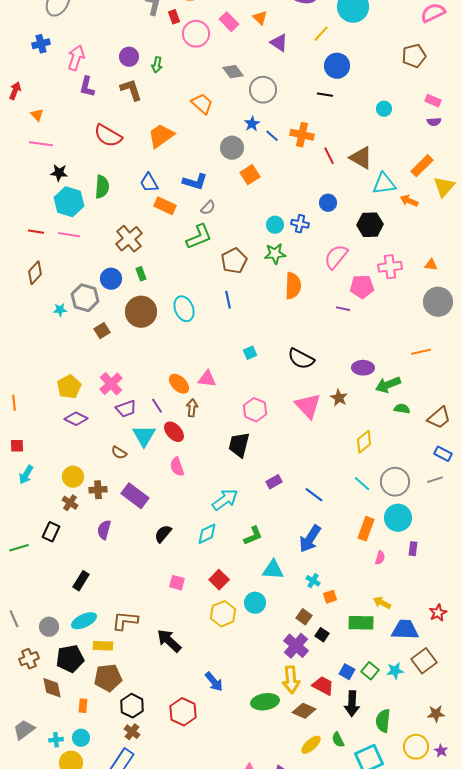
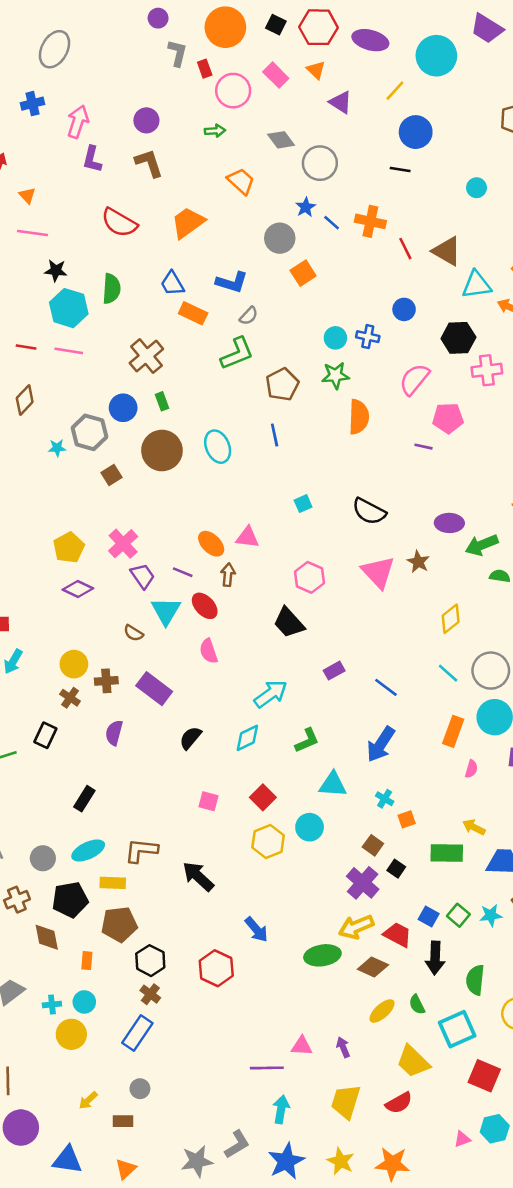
green arrow: (157, 65) -> (215, 131), moved, turned -105
pink cross: (390, 267) -> (487, 370), moved
purple line: (157, 406) -> (183, 572), turned -35
purple trapezoid: (126, 409) -> (143, 576), turned -105
black trapezoid: (239, 445) -> (289, 623), turned -56
yellow arrow: (291, 680) -> (356, 927), turned 72

